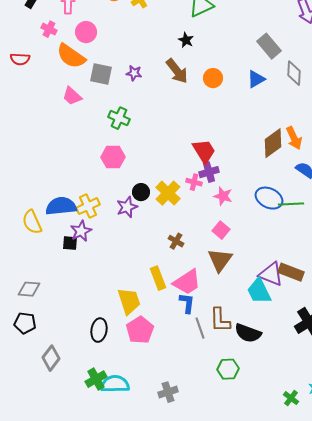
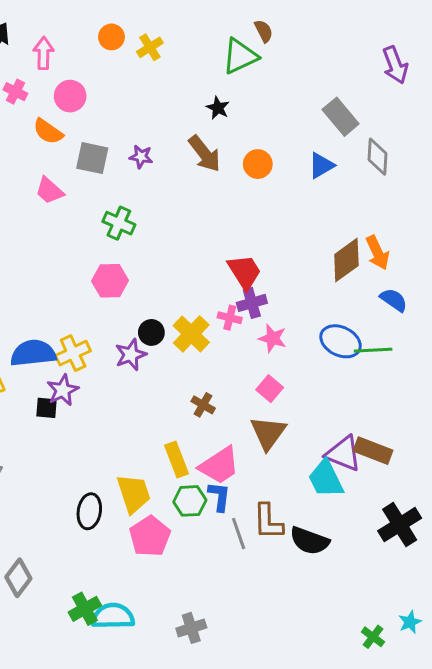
orange semicircle: (71, 56) -> (48, 132), size x0.7
black ellipse: (99, 330) -> (89, 511), moved
green hexagon: (228, 369) -> (190, 501), moved

